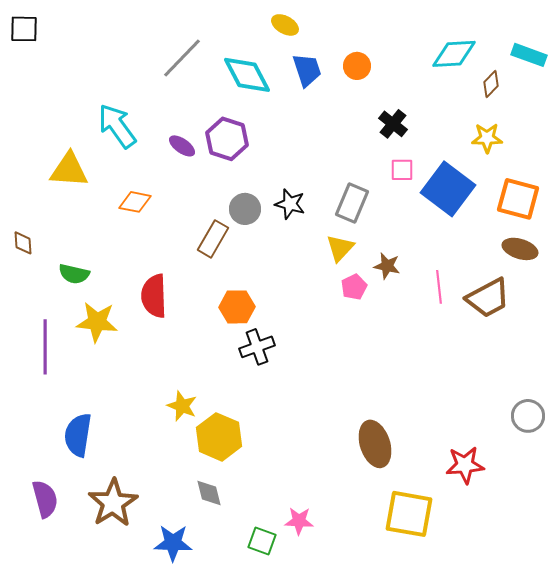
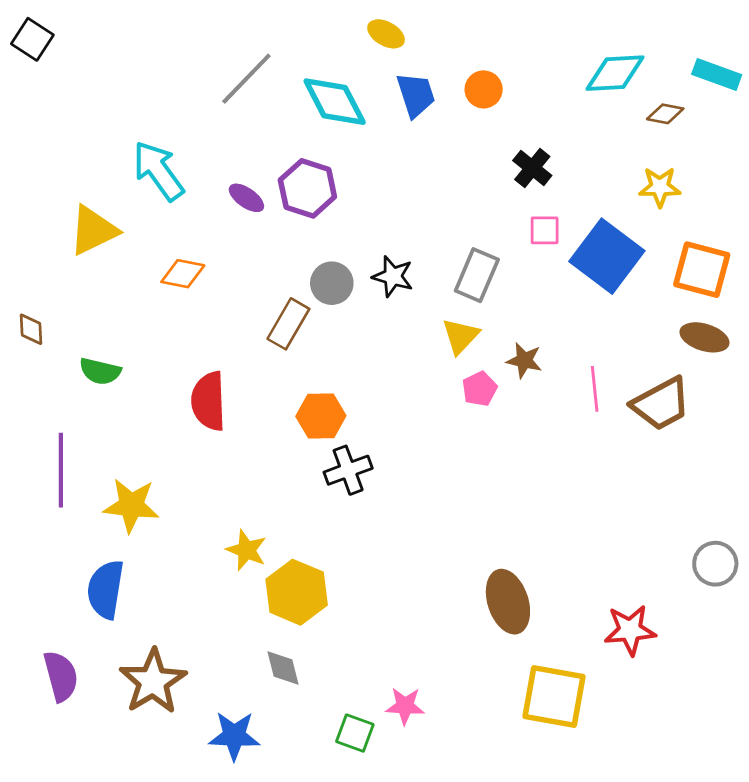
black square: (24, 29) -> (32, 39), turned 32
brown diamond: (491, 84) -> (665, 114), turned 56
yellow triangle: (69, 170) -> (93, 230), turned -30
yellow star: (97, 322) -> (131, 505), moved

